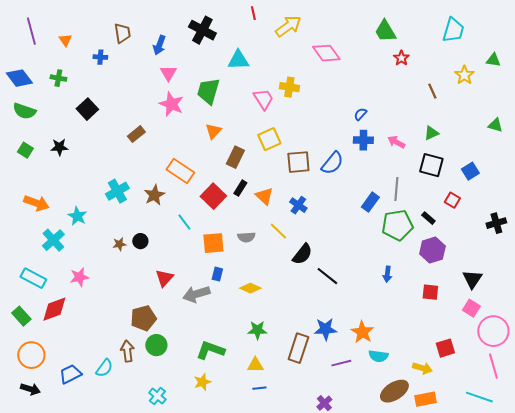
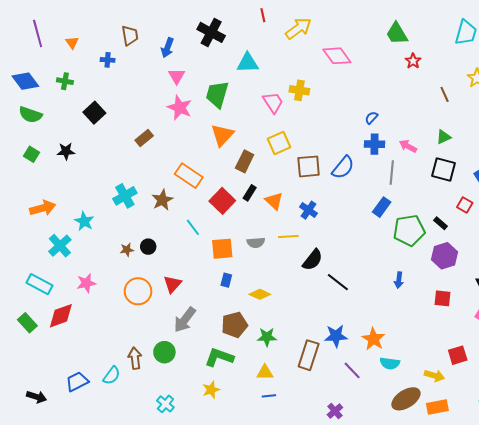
orange triangle: (213, 131) -> (222, 135), size x1.4
gray line: (396, 189) -> (392, 173), moved
orange arrow: (36, 203) -> (43, 208), turned -35
yellow line: (278, 231) -> (288, 236), turned -48
gray arrow: (196, 294) -> (185, 320), moved, turned -36
brown pentagon: (143, 318) -> (234, 325), moved
orange circle: (31, 355) -> (138, 291), moved
purple line: (341, 363) -> (352, 370), turned 60

